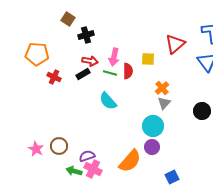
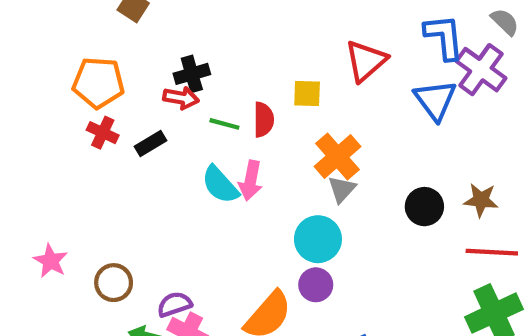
black cross: (86, 35) -> (192, 74), moved
orange pentagon: (37, 54) -> (98, 83), moved
pink arrow: (114, 57) -> (251, 180), moved
black rectangle: (83, 74) -> (151, 144), moved
orange cross: (162, 88) -> (337, 157), size x1.5
pink star: (36, 149) -> (51, 261), moved

